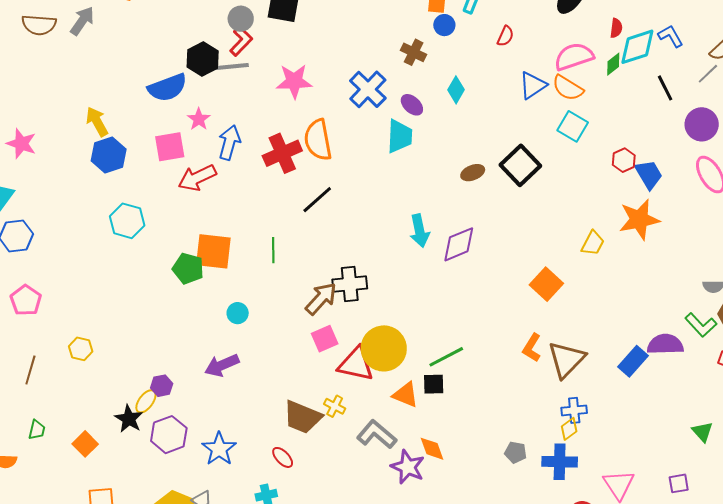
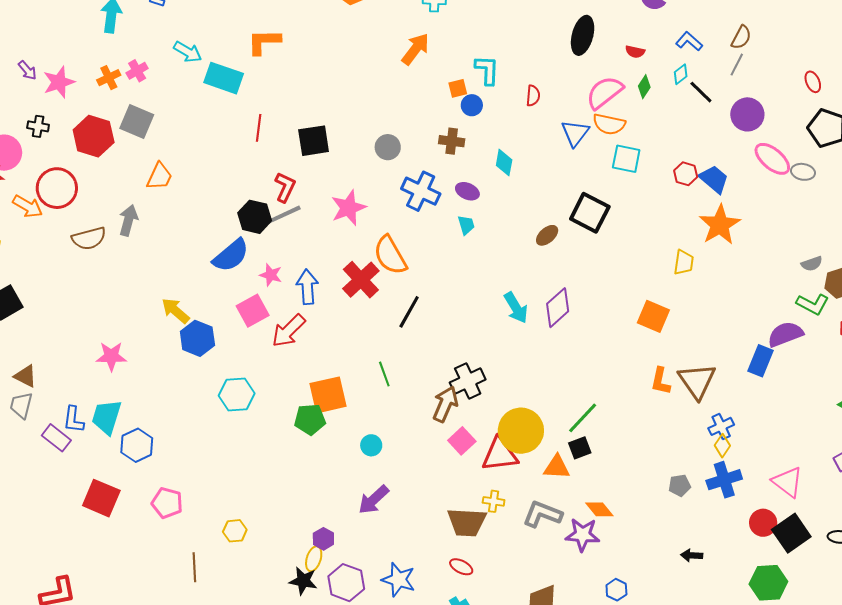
gray circle: (241, 19) -> (388, 147), moved
red semicircle: (616, 28) -> (635, 52), turned 114
cyan diamond: (637, 47) -> (681, 74), moved, size x0.5
cyan trapezoid: (400, 136) -> (466, 225), size x0.6

